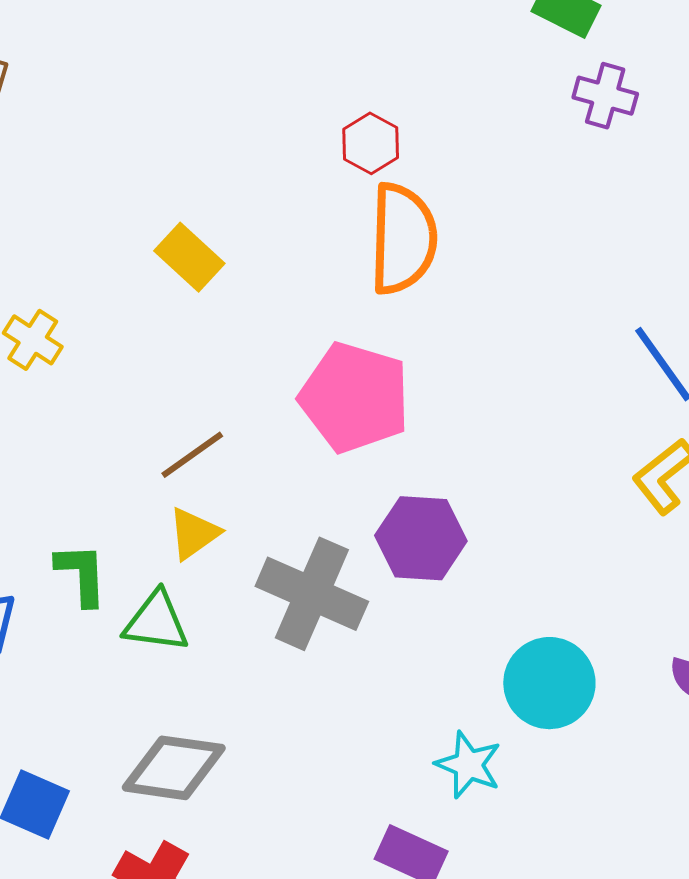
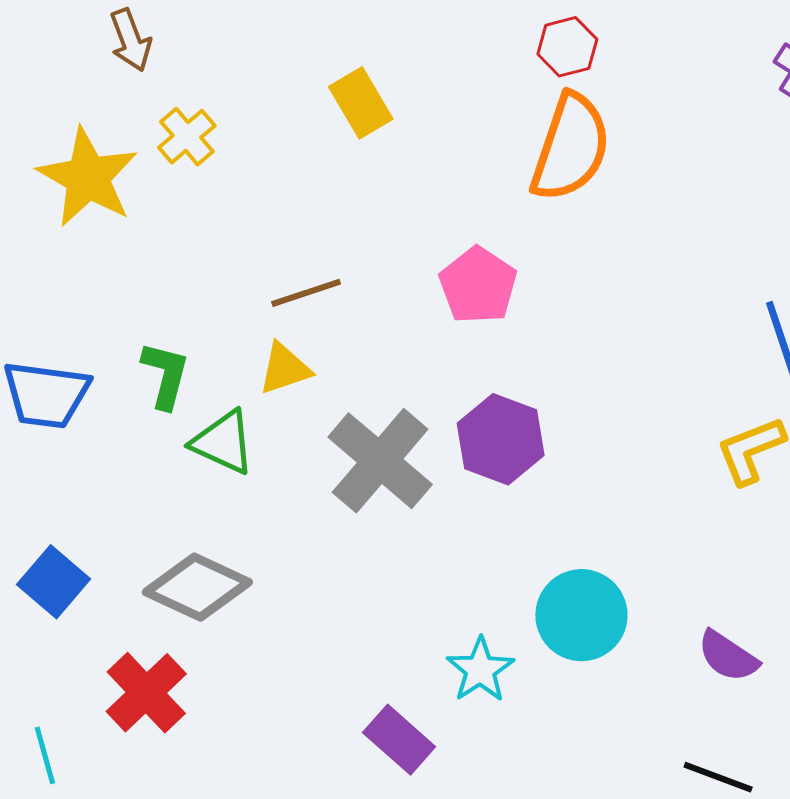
pink pentagon: (355, 397) -> (478, 285), size x0.7

